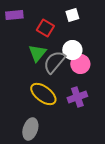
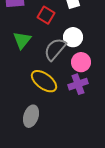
green triangle: (37, 53) -> (22, 40), moved
pink circle: (80, 64) -> (81, 62), moved

